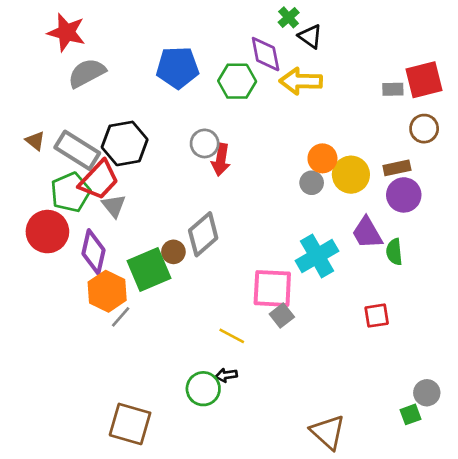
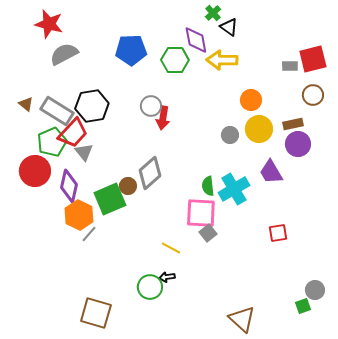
orange circle: (322, 158) -> (251, 100), moved
green semicircle: (394, 252) -> (208, 186), moved

